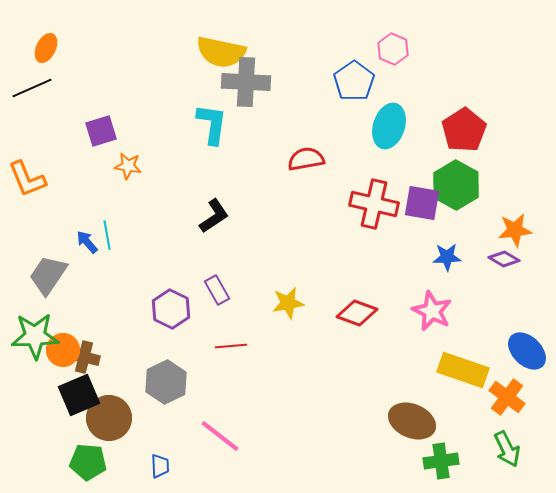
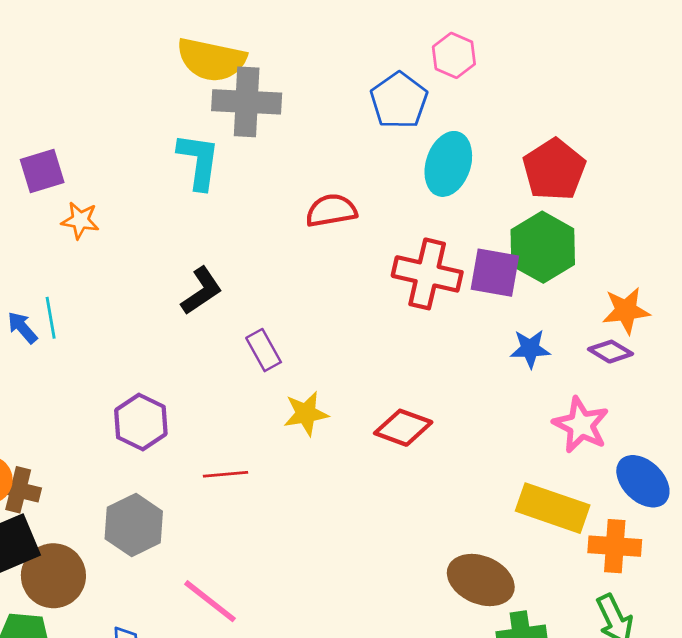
purple rectangle: (217, 290) -> (264, 350), moved
pink star: (432, 311) -> (581, 425), moved
orange cross: (507, 397) -> (615, 546), turned -33

